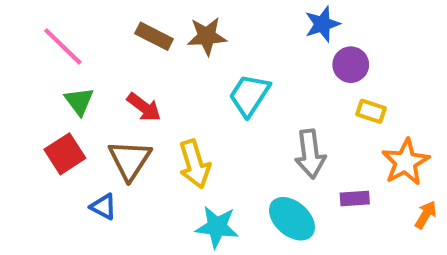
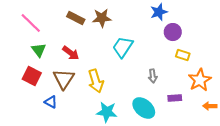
red square: (65, 154) -> (32, 76), turned -30
gray arrow: (310, 154) -> (153, 76), size x0.6
orange arrow: (426, 215) -> (210, 106), turned -120

